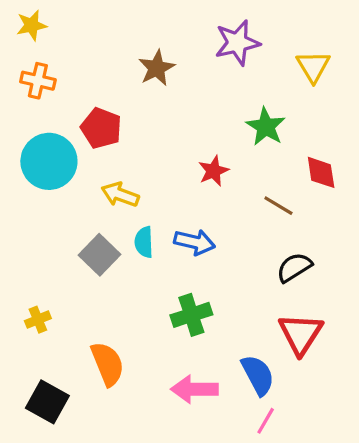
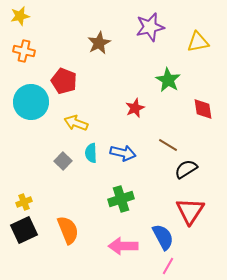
yellow triangle: (313, 66) -> (198, 42), turned 50
brown line: (278, 206) -> (168, 145), moved
gray square: (100, 255) -> (63, 161), size x0.7
black square: (47, 402) -> (24, 230), moved, turned 36

